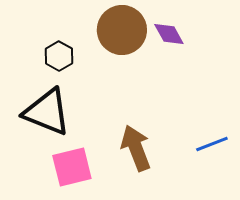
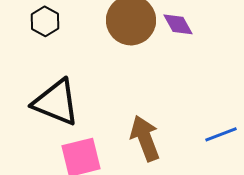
black hexagon: (59, 56) -> (45, 21), moved

